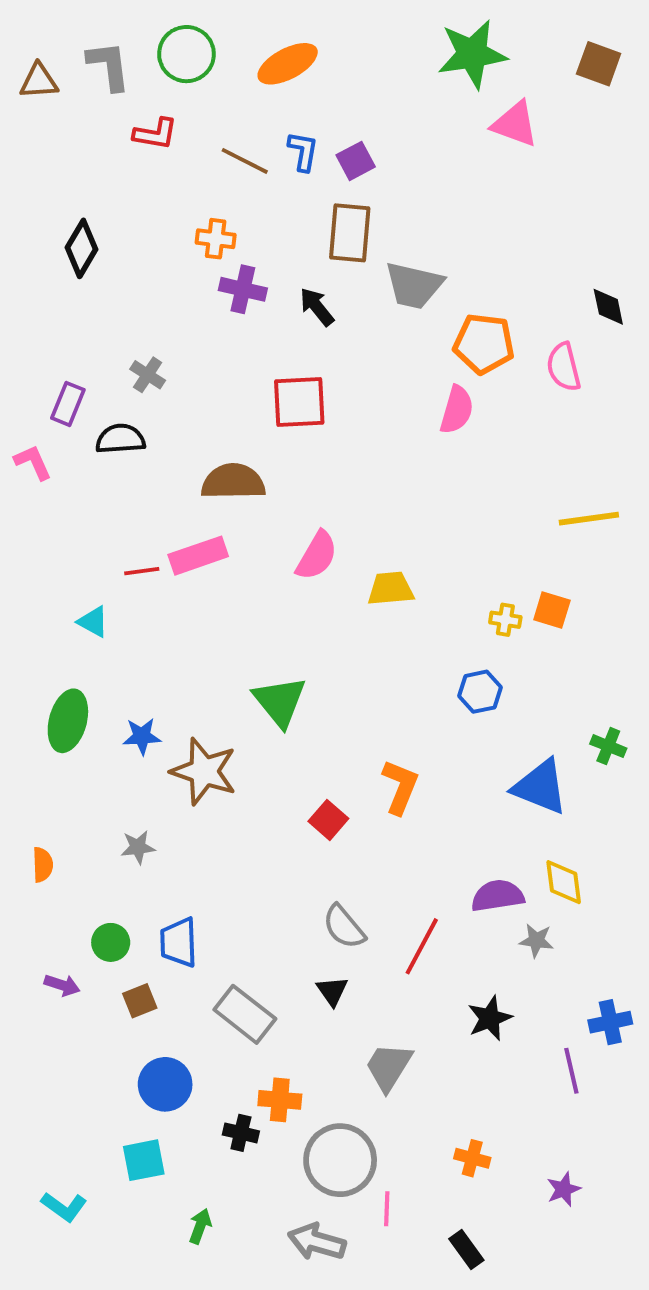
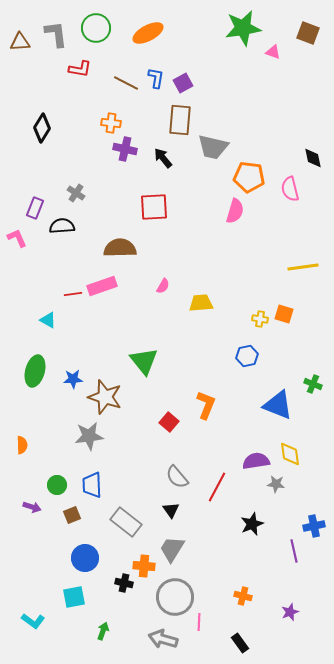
pink triangle: (515, 124) -> (273, 52), moved, size x0.6
pink semicircle: (317, 556) -> (163, 286), size x0.6
gray star: (138, 847) -> (89, 436), moved, size x1.6
gray trapezoid: (389, 1067) -> (172, 549), moved

